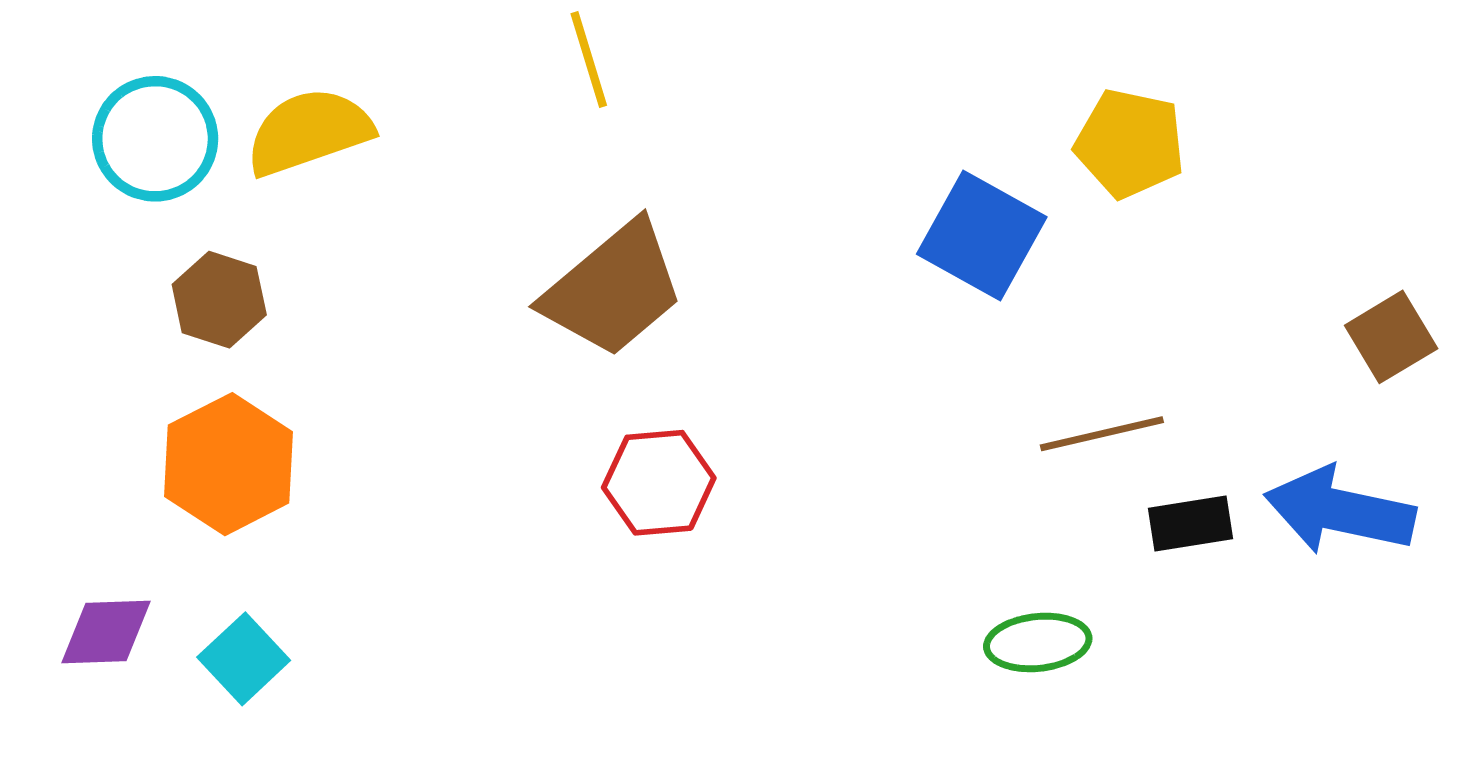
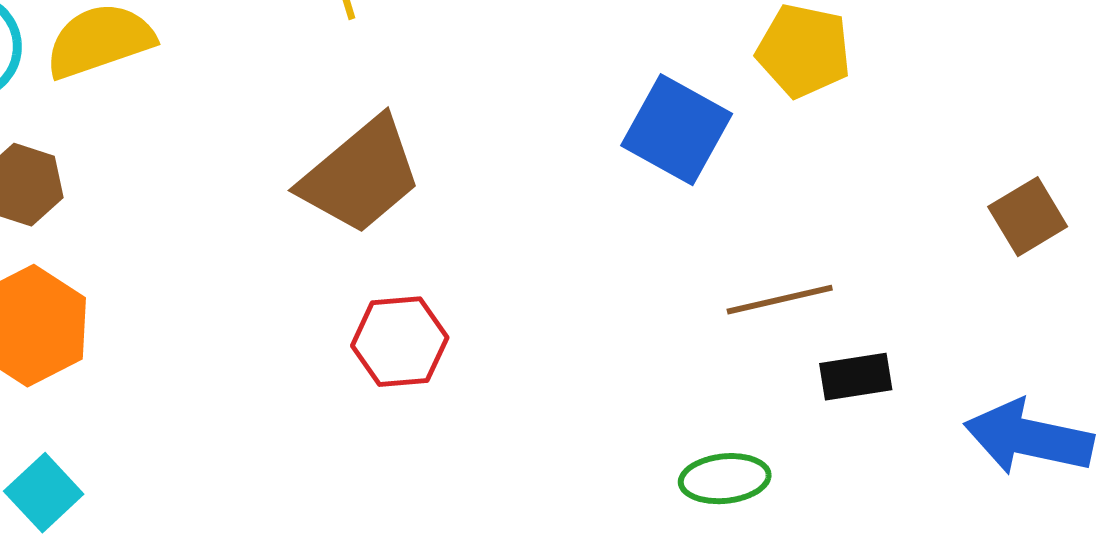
blue arrow: (1340, 511) -> (1029, 438), moved

